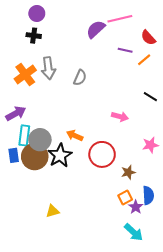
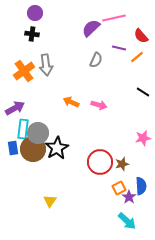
gray semicircle: (80, 78) -> (96, 60), moved
pink arrow: (120, 117) -> (99, 105), moved
orange arrow: (75, 135) -> (71, 102), moved
red circle: (102, 154) -> (100, 162), moved
yellow triangle: (53, 211) -> (50, 201), turned -40

